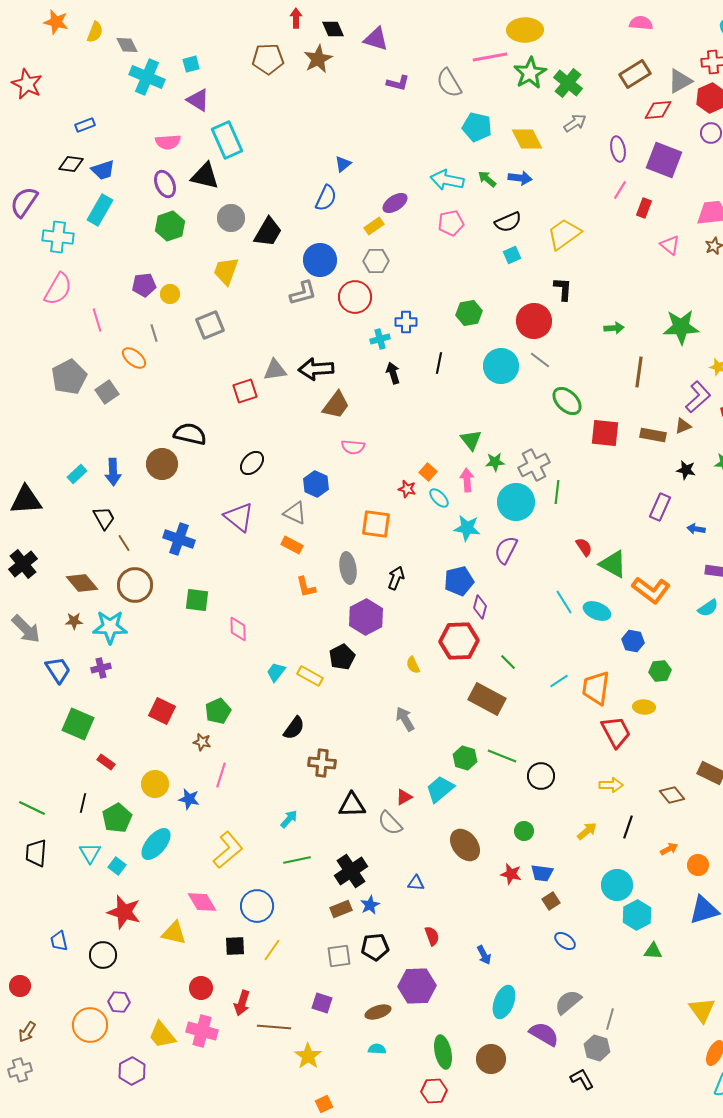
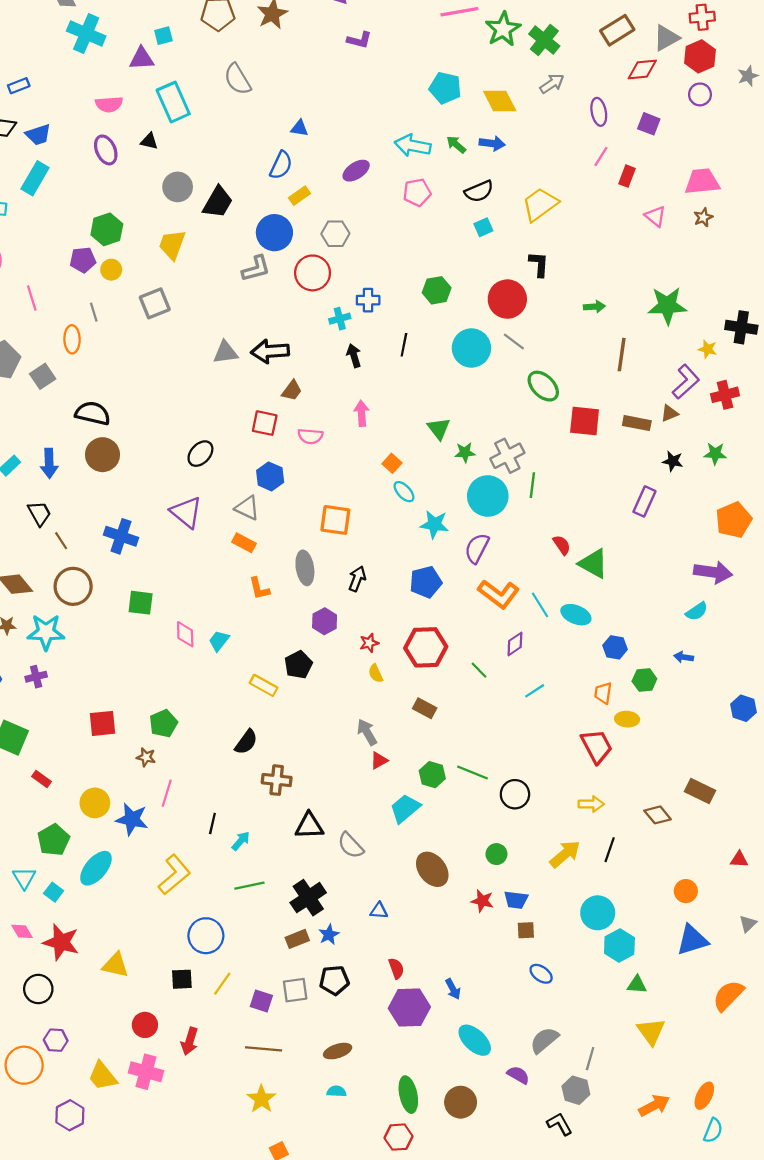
cyan square: (191, 64) -> (163, 36), moved
gray semicircle: (449, 83) -> (237, 79), moved
purple triangle: (198, 100) -> (142, 59), turned -35
purple square: (664, 160) -> (649, 124), size x0.6
blue triangle: (343, 164) -> (299, 128), turned 48
black triangle: (205, 176) -> (149, 141), size x0.6
green hexagon: (170, 226) -> (107, 229), moved
yellow rectangle: (374, 226) -> (299, 196), moved
orange ellipse: (134, 358) -> (72, 339), turned 50
red square: (245, 391) -> (265, 423), moved, turned 30
brown trapezoid: (336, 405) -> (292, 390), size x0.7
black semicircle: (190, 434) -> (93, 413), moved
pink arrow: (467, 480) -> (362, 413), moved
red star: (407, 489) -> (369, 643), moved, turned -30
blue arrow: (696, 529) -> (684, 657), moved
orange L-shape: (651, 590) -> (499, 594), moved
purple diamond: (480, 607) -> (515, 644), moved, turned 40
purple hexagon: (366, 617) -> (325, 621), size x0.7
cyan trapezoid: (276, 672) -> (219, 641), moved
orange trapezoid: (596, 688) -> (603, 693), moved, size x0.6
brown rectangle: (487, 699) -> (425, 708), moved, size x0.6
red square: (162, 711) -> (102, 723), turned -32
red triangle: (404, 797) -> (379, 760), moved
blue star: (189, 799) -> (132, 819), size x1.4
black line: (83, 803) -> (212, 824), moved
yellow arrow: (587, 831) -> (565, 854), size x1.4
orange arrow: (669, 849) -> (654, 1105), moved, size x1.6
brown square: (551, 901) -> (526, 930), turned 30
pink diamond: (202, 902) -> (22, 931), moved, size x0.7
purple hexagon: (417, 986) -> (409, 1008), moved
cyan ellipse: (504, 1002) -> (475, 1040), turned -68
purple square: (322, 1003) -> (261, 1001), moved
yellow triangle: (702, 1010) -> (651, 1031), moved
brown line: (274, 1027) -> (264, 1049), moved
purple semicircle: (544, 1034) -> (518, 1075), size x0.7

